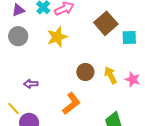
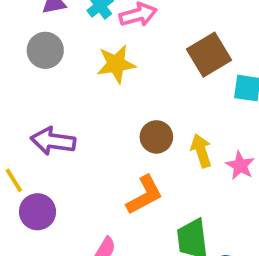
purple arrow: (31, 84) -> (53, 141), size x1.6
orange L-shape: (71, 103) -> (144, 195), moved

